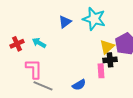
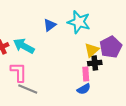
cyan arrow: (39, 43) -> (24, 46), size x1.5
blue semicircle: (79, 85) -> (84, 89), moved

